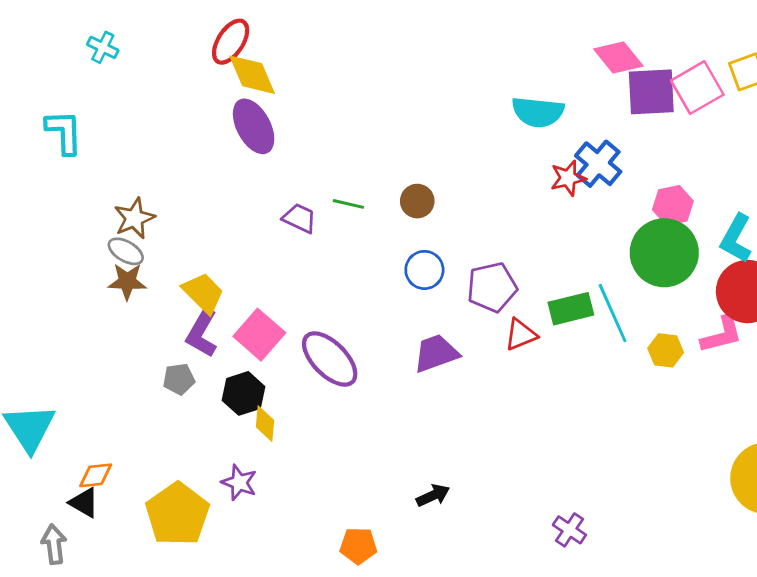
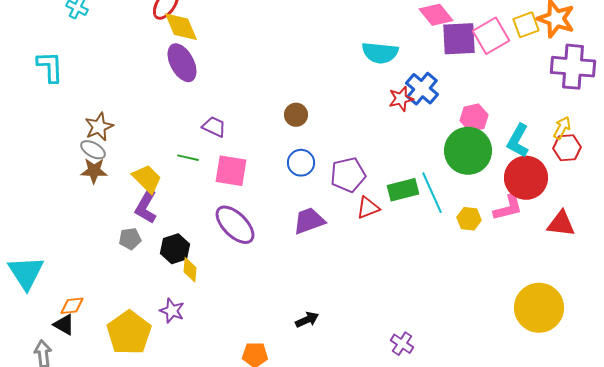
green line: (348, 204) -> (188, 158), moved
pink square: (259, 335) -> (231, 171), moved, turned -32

